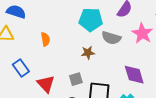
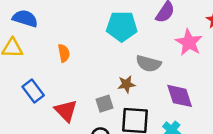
gray semicircle: (111, 38) -> (149, 64), moved
brown star: (88, 53) -> (126, 84), moved

